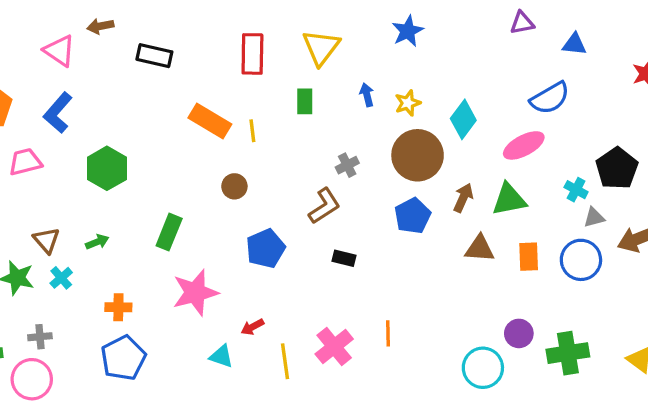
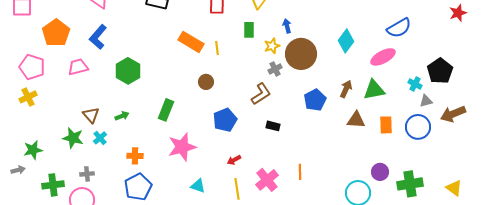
yellow star: (408, 103) -> (272, 46), moved
brown circle: (418, 155) -> (301, 54), moved
red arrow: (252, 327) -> (234, 160), moved

